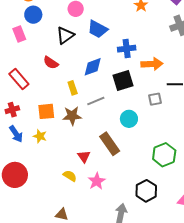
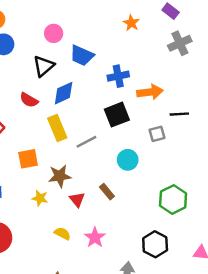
blue diamond: (93, 67) -> (64, 93), moved
yellow rectangle: (73, 88) -> (57, 128), size x1.5
brown star: (72, 116) -> (60, 176), moved
yellow star: (40, 136) -> (40, 198), moved
brown rectangle: (110, 144) -> (107, 192), size x0.6
red triangle: (84, 156) -> (77, 200), moved

